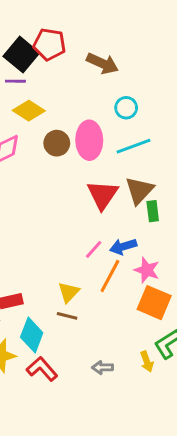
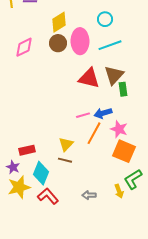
yellow diamond: (29, 111) -> (59, 22), moved, turned -65
red triangle: (103, 195) -> (89, 78), turned -50
pink line: (94, 249) -> (83, 115), turned 32

